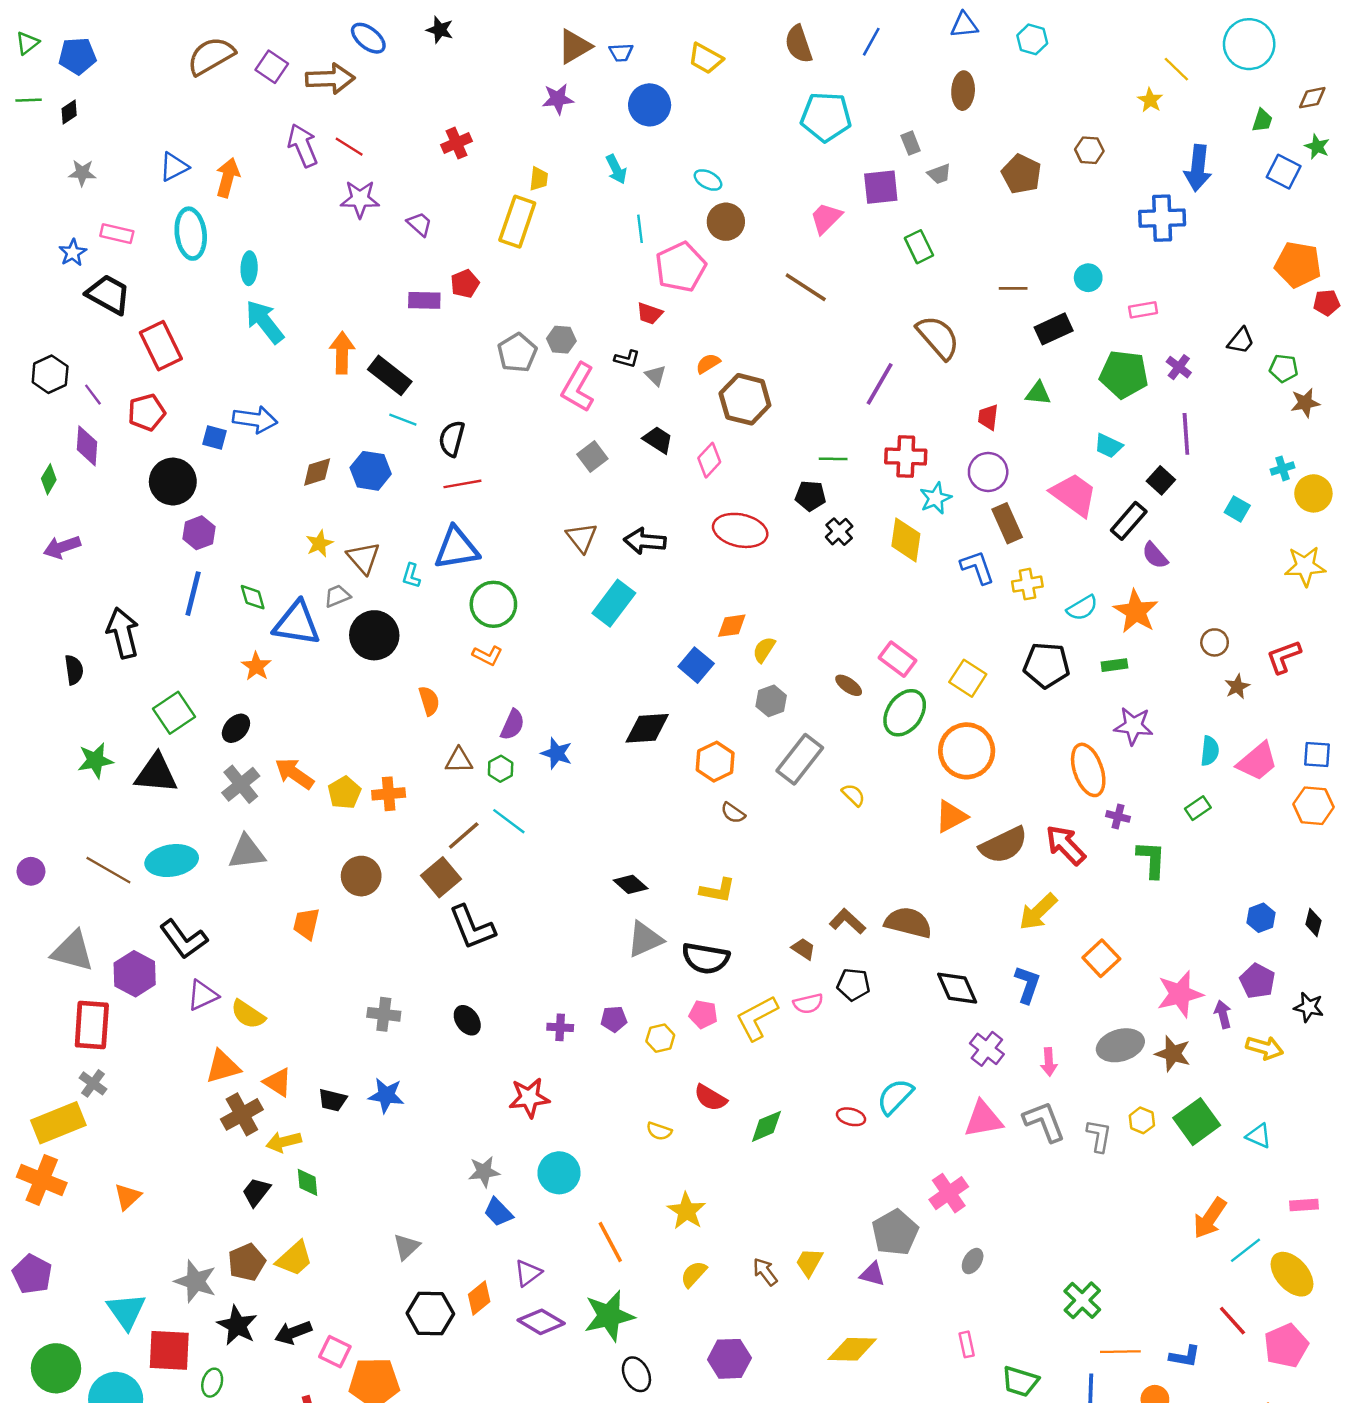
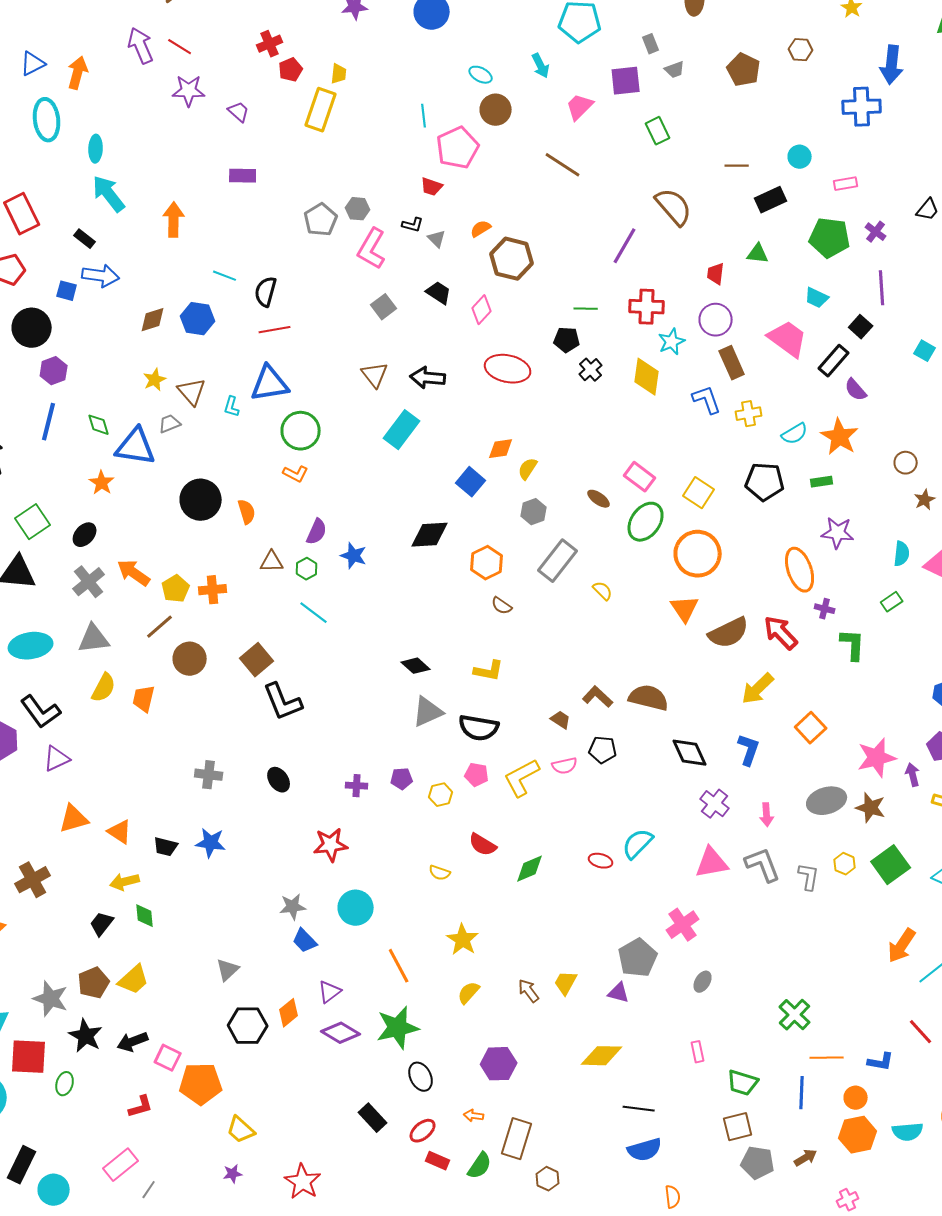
cyan arrow: (616, 169) -> (541, 66), moved
red pentagon: (465, 284) -> (291, 70), moved
black rectangle: (390, 375) -> (85, 239), moved, size x0.6
black circle: (374, 635) -> (201, 500), moved
orange triangle: (951, 816) -> (685, 609), turned -36
brown line: (464, 836) -> (160, 627), moved
yellow semicircle: (248, 1014) -> (104, 688), moved, turned -96
brown cross: (242, 1114) -> (33, 880), moved

